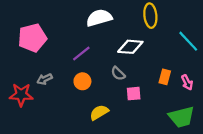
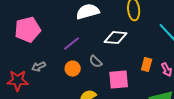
gray semicircle: (118, 74) -> (96, 62), moved
pink square: (134, 94) -> (119, 80), size x1.5

